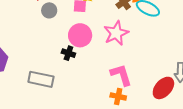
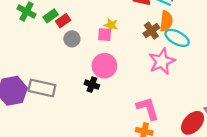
pink star: (116, 33) -> (162, 61), moved
gray rectangle: (41, 79) -> (42, 88), moved

